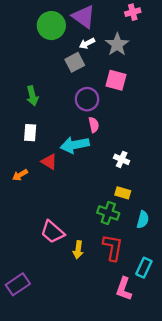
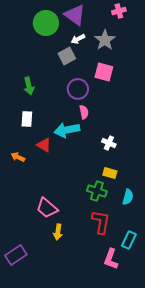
orange arrow: (20, 175) -> (18, 157), turned 56
yellow arrow: (78, 250) -> (58, 232), moved

